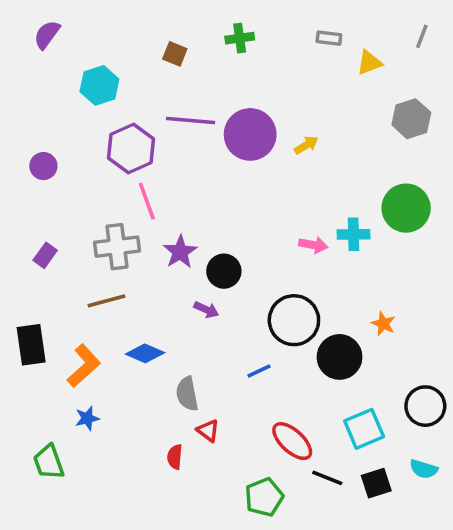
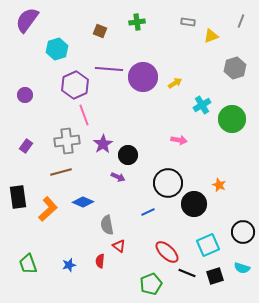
purple semicircle: (47, 35) -> (27, 20), size x1.5
cyan cross: (354, 234) -> (202, 105), moved, turned -30
blue star: (87, 418) -> (69, 265), moved

